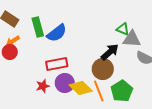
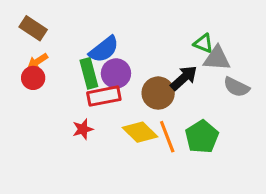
green rectangle: (38, 27) -> (89, 73), moved
brown circle: (103, 69) -> (158, 93), moved
purple circle: (65, 83) -> (116, 73), moved

